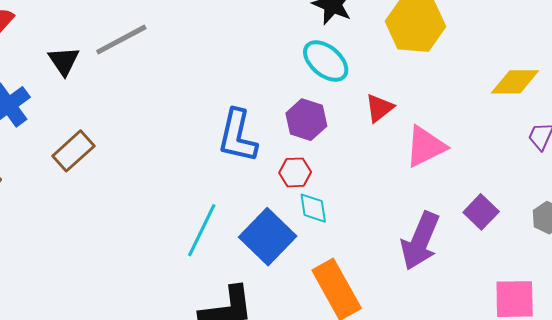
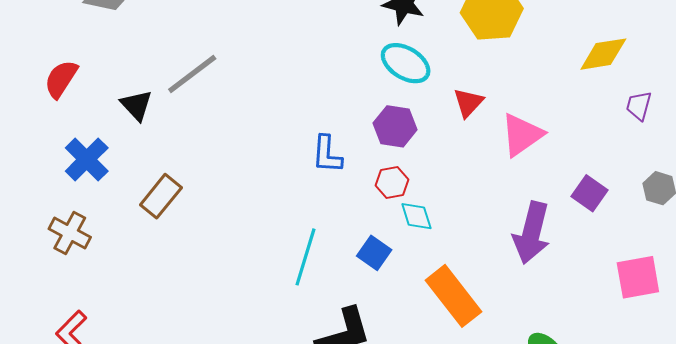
blue L-shape: (237, 136) -> (327, 154), size x0.7
blue square: (268, 237) -> (374, 253), size x0.6

